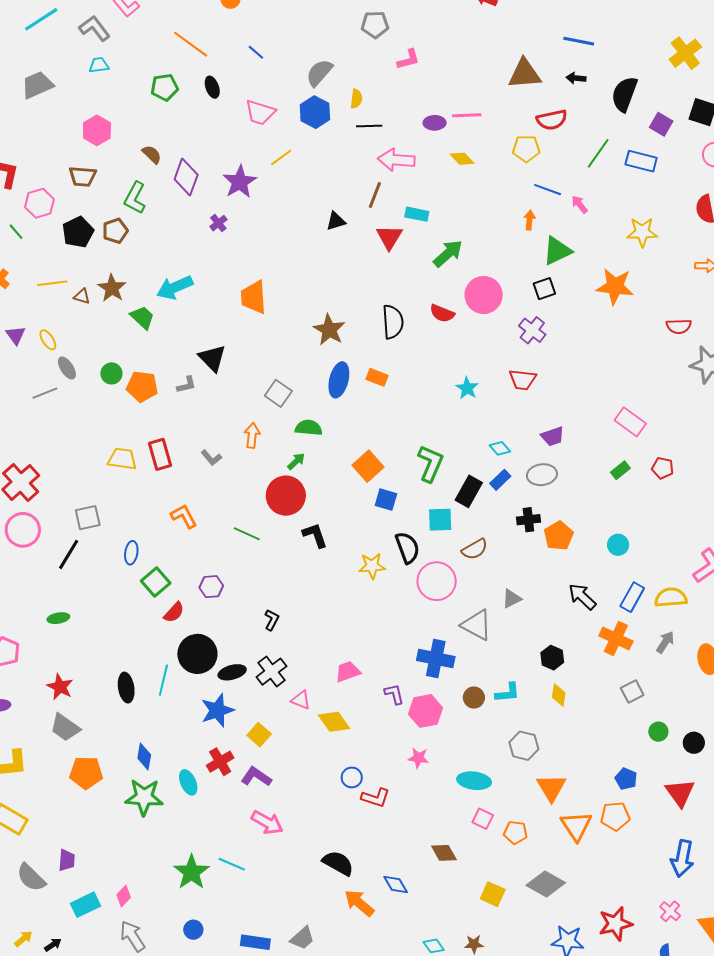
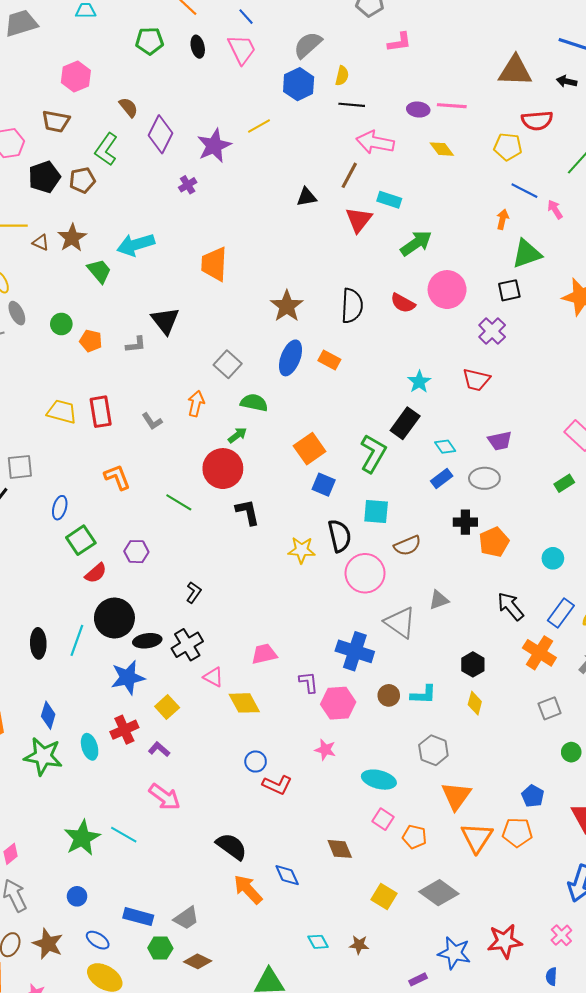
pink trapezoid: (260, 112) -> (242, 49), moved, turned -140
orange pentagon: (142, 386) -> (91, 341), size x0.7
black rectangle: (469, 491) -> (405, 423), moved
purple L-shape: (256, 777) -> (159, 749), size x0.7

